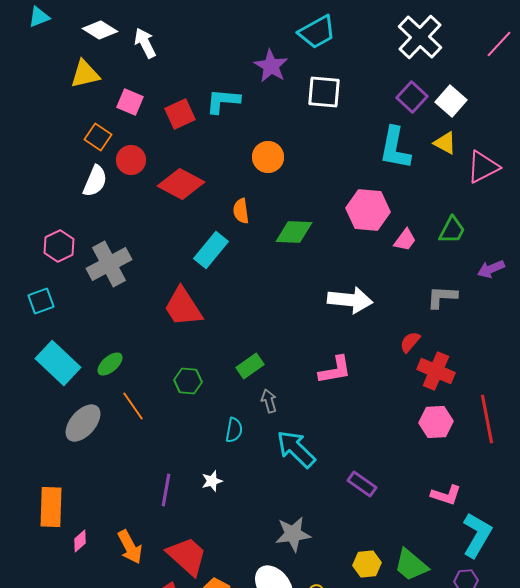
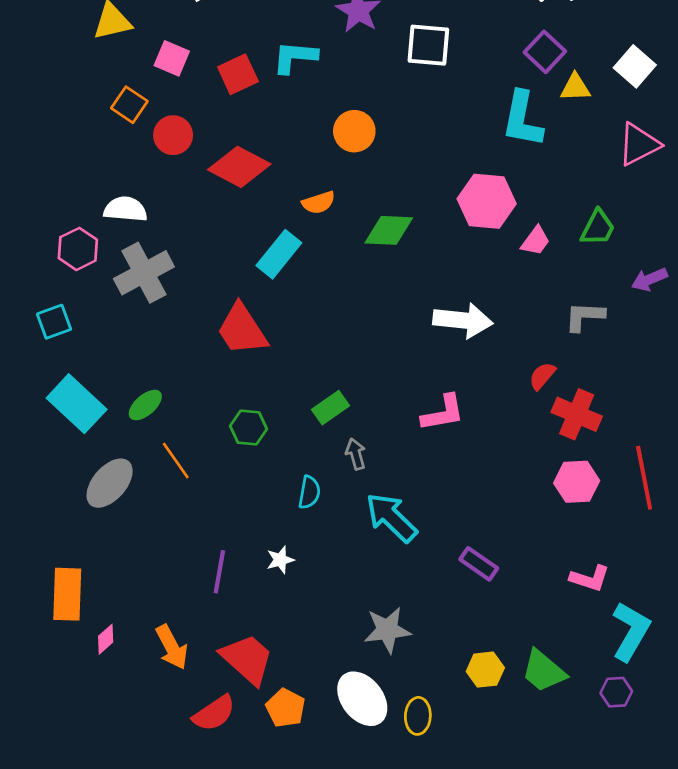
white square: (451, 101) -> (635, 66), moved
yellow triangle: (445, 143) -> (575, 87), moved, turned -30
white semicircle: (95, 181) -> (125, 209), moved, turned -108
orange semicircle: (241, 211) -> (319, 203), turned -100

